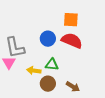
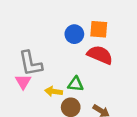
blue circle: (48, 39) -> (74, 34), moved

